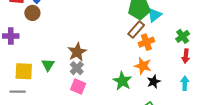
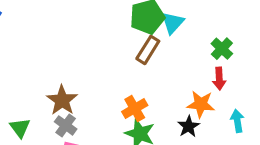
orange cross: (146, 42) -> (135, 108), moved
red arrow: (186, 56) -> (219, 79), moved
orange star: (143, 66) -> (201, 104), moved

